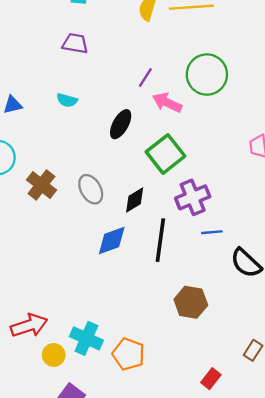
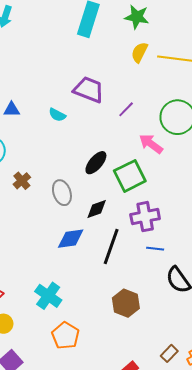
purple trapezoid: (75, 43) -> (89, 90), moved, size x1.4
pink arrow: (167, 103) -> (151, 144), moved
black ellipse: (121, 124) -> (96, 163), moved
brown cross: (41, 185) -> (22, 181), size x0.7
cyan cross: (86, 338) -> (48, 296), moved

